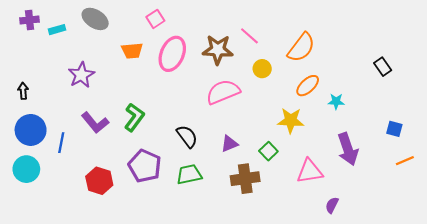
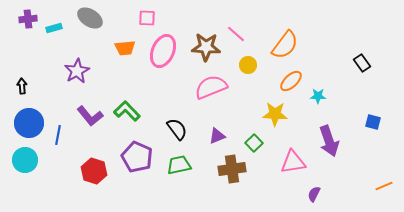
pink square: (155, 19) -> (147, 18), turned 36
green L-shape: (134, 117) -> (127, 111), turned -80
orange line: (405, 161) -> (384, 186), moved

